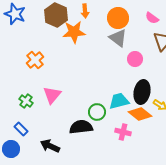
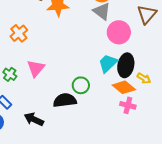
pink circle: (135, 59) -> (119, 32), size x1.5
cyan trapezoid: (119, 101) -> (108, 63), moved, turned -30
pink cross: (123, 132) -> (128, 105), moved

